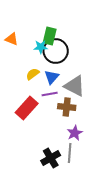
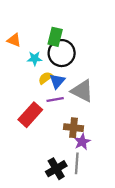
cyan star: (41, 47) -> (35, 58), moved
yellow semicircle: (33, 74) -> (45, 78), moved
brown cross: (67, 107) -> (73, 128), moved

